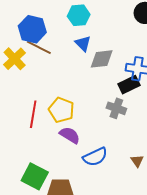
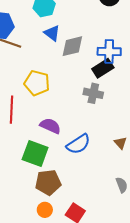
yellow pentagon: (61, 110) -> (37, 83), moved
green square: (35, 176) -> (35, 154), moved

